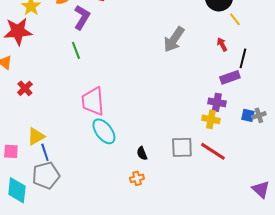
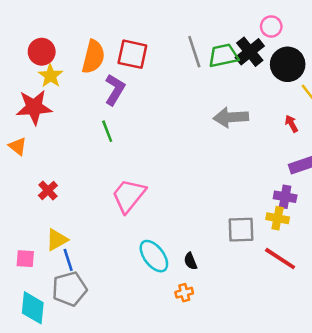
gray arrow: (174, 39) -> (231, 117), turned 52
red cross: (25, 88) -> (48, 190), moved
pink trapezoid: (93, 101) -> (129, 196), turned 44
cyan ellipse: (104, 131) -> (154, 256), moved
gray square: (182, 147) -> (241, 230), moved

